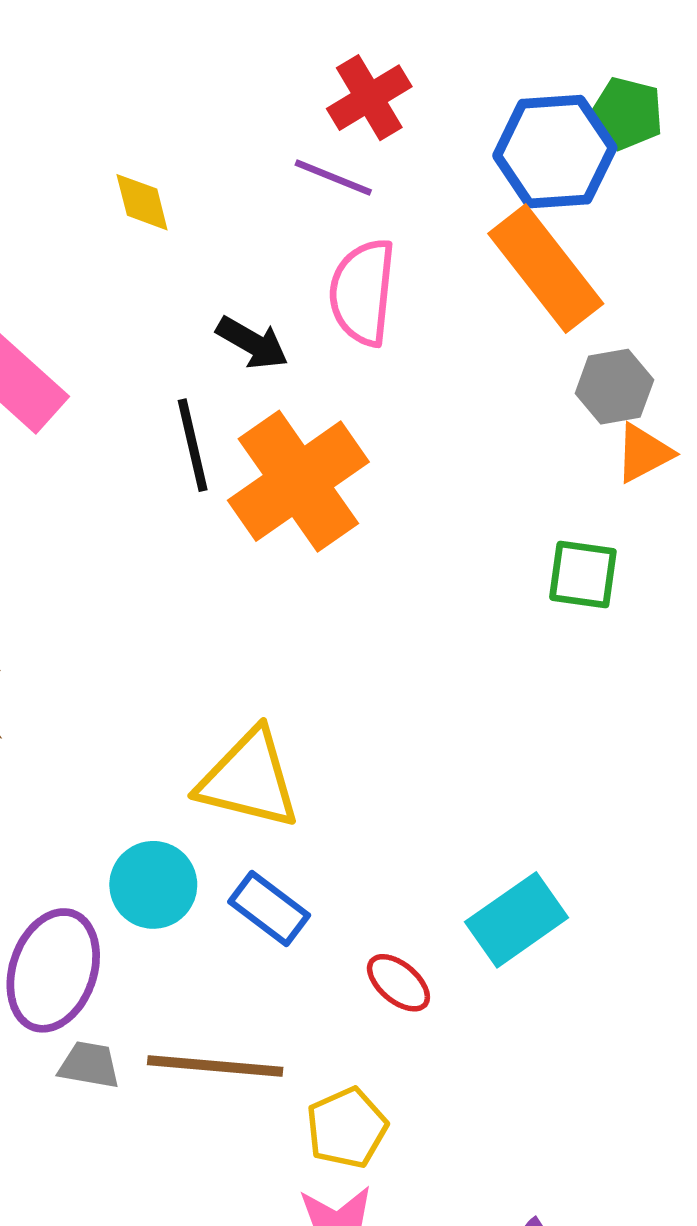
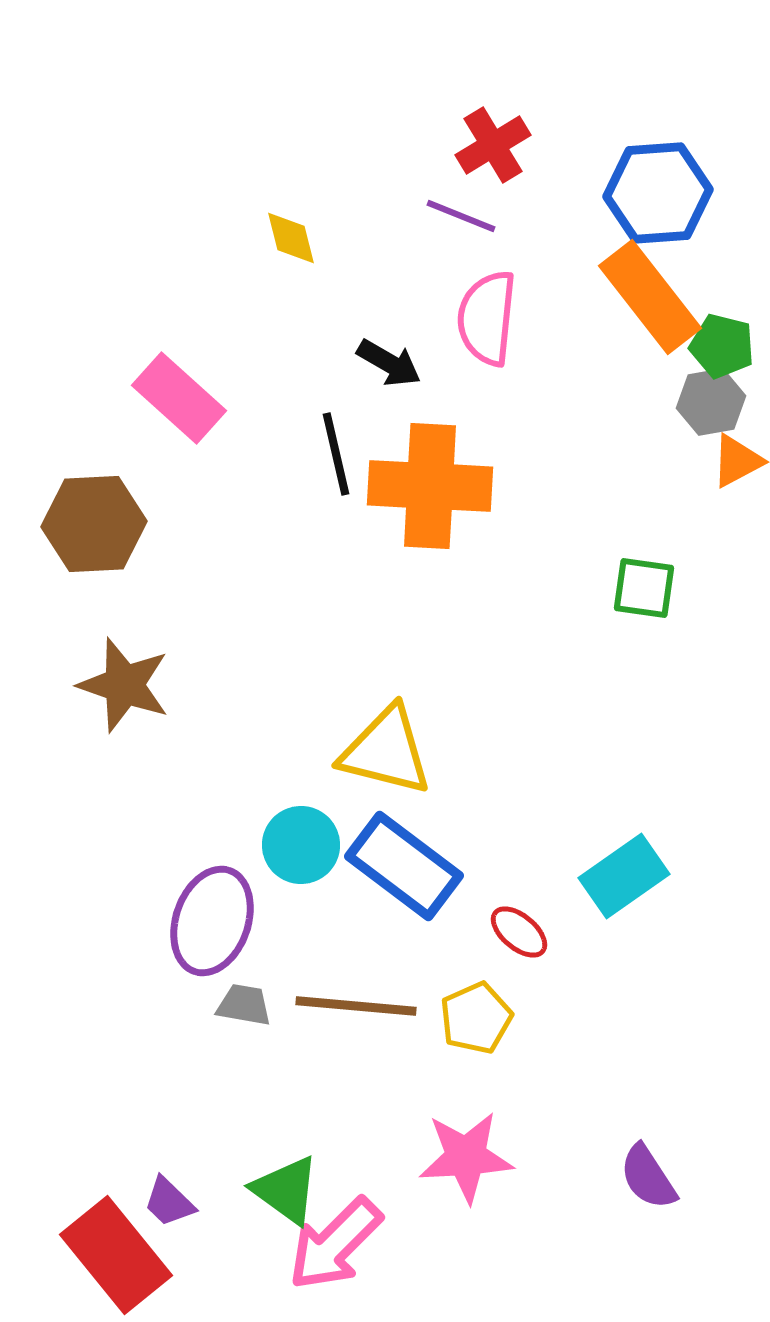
green pentagon: (627, 113) -> (722, 346), moved
orange cross: (298, 481) -> (430, 486), turned 38
green square: (583, 574) -> (644, 588), moved
blue rectangle: (269, 909) -> (404, 866), size x1.6
yellow pentagon: (347, 1128) -> (476, 1018), moved

